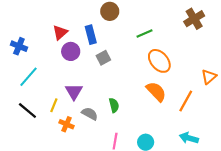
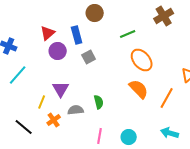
brown cross: (194, 19) -> (164, 16), moved
black line: (27, 111) -> (24, 127), moved
gray semicircle: (90, 114) -> (76, 110), turned -35
orange cross: (66, 124) -> (54, 120), turned 32

